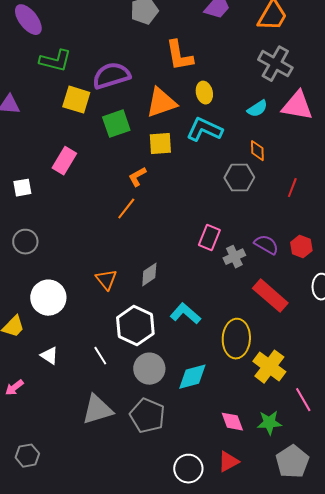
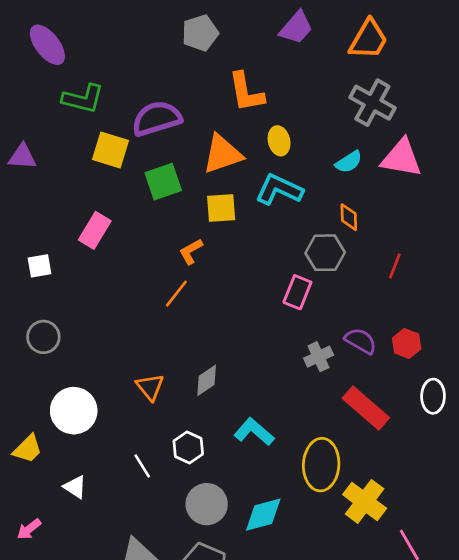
pink rectangle: (209, 238) -> (297, 292), moved
white hexagon: (135, 326) -> (188, 448), size x0.6
white line: (100, 356) -> (142, 466), moved

